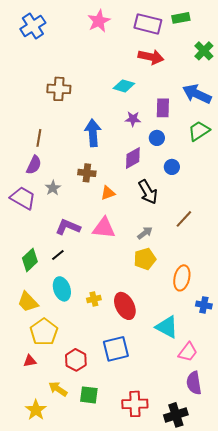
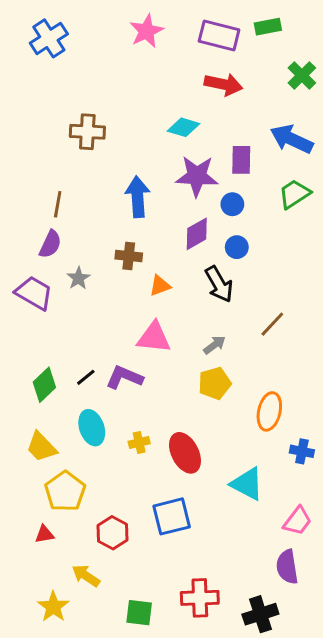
purple star: (133, 119) -> (197, 176), size x1.8
blue circle: (172, 167) -> (237, 247), moved
purple L-shape: (68, 227) -> (124, 377), moved
pink trapezoid: (188, 352) -> (297, 521), moved
green square: (89, 395) -> (139, 613), moved

